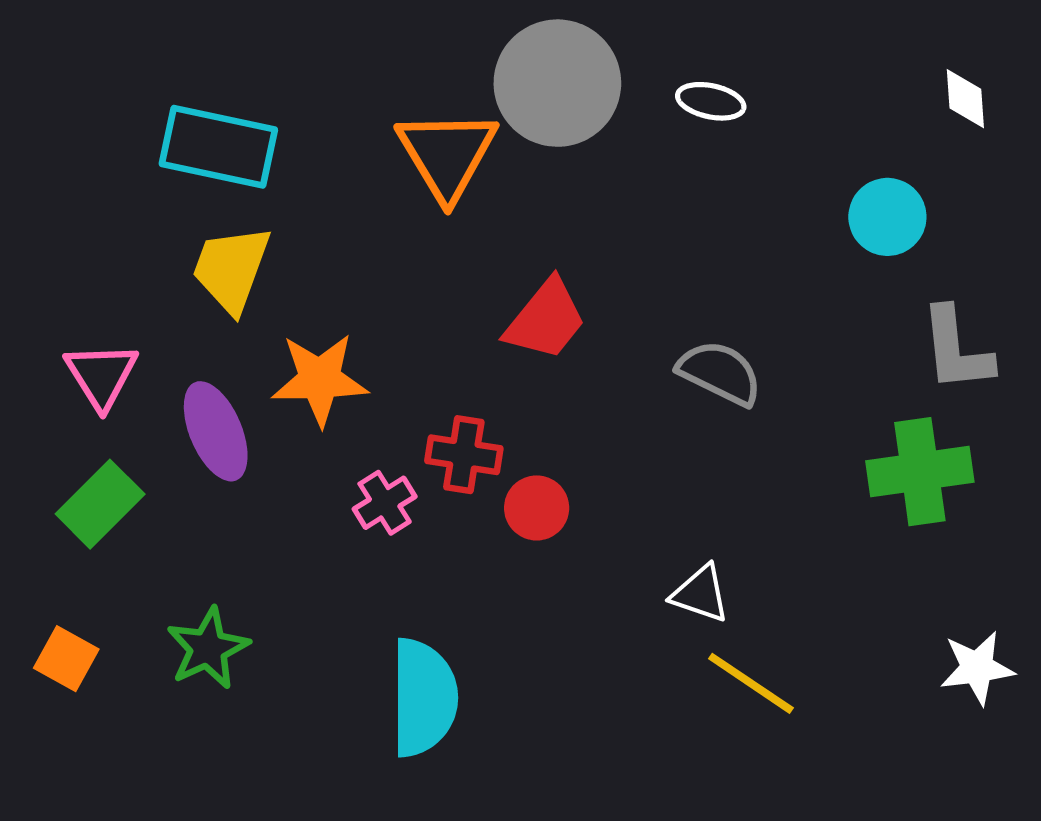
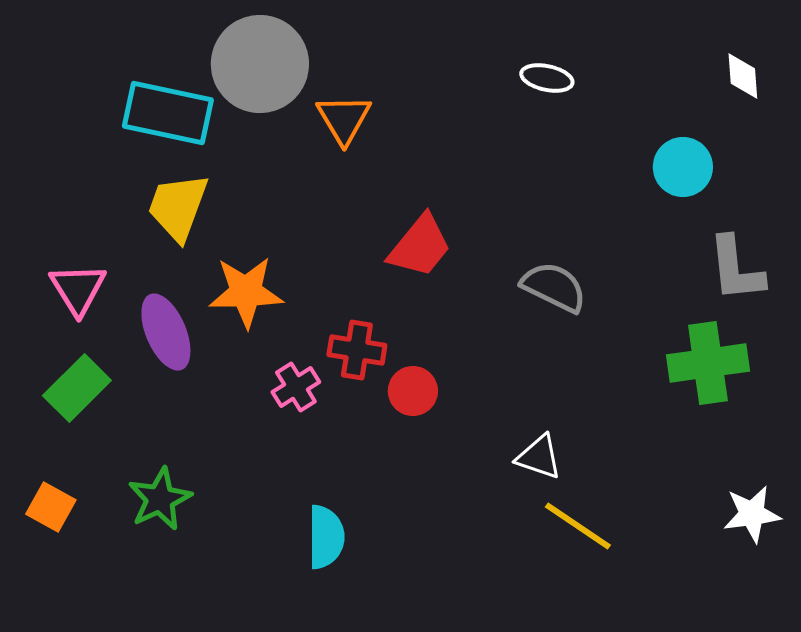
gray circle: (557, 83) -> (260, 64), moved
orange triangle: (447, 155) -> (344, 119), size x0.7
cyan semicircle: (424, 698) -> (326, 537), size x0.7

